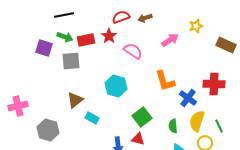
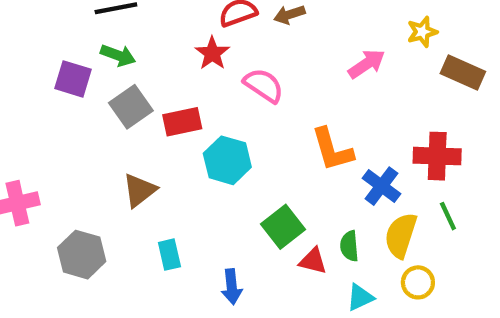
yellow star: (196, 26) -> (422, 32), moved
red rectangle: (86, 40) -> (182, 122), moved
pink arrow: (170, 40) -> (367, 64), moved
gray square: (71, 61) -> (131, 107), turned -30
cyan rectangle: (92, 118) -> (169, 255), moved, turned 48
green line: (219, 126) -> (448, 216), moved
red triangle: (138, 139) -> (313, 261), moved

